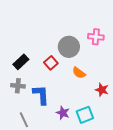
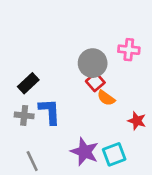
red square: (51, 63) -> (95, 82), moved
blue L-shape: (41, 95) -> (50, 111), moved
purple star: (63, 113) -> (85, 152), size x1.5

